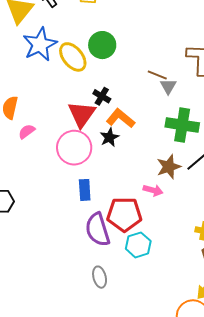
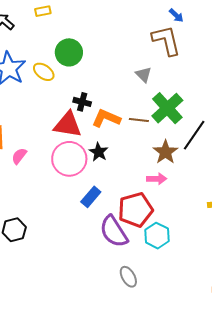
yellow ellipse: (73, 57) -> (44, 72), size x0.7
brown line: (157, 75) -> (139, 120), moved
red triangle: (82, 114) -> (68, 125), turned -40
green cross: (182, 125) -> (167, 108), turned -36
black star: (109, 137) -> (99, 152), moved
blue rectangle: (85, 190) -> (91, 197), turned 60

